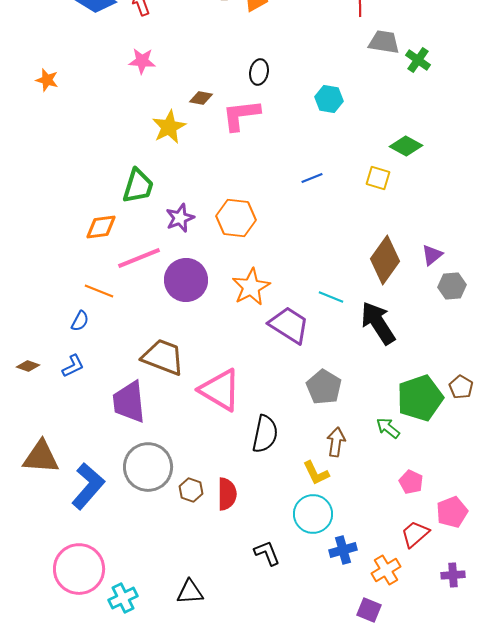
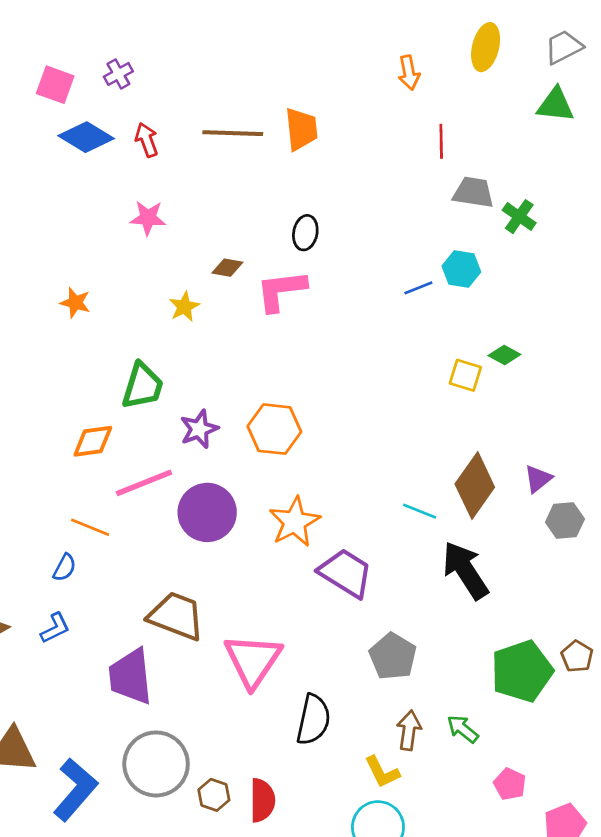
orange star: (47, 80) -> (75, 303), moved
cyan hexagon: (329, 99) -> (461, 269), moved
yellow star: (169, 127) -> (184, 307), size x0.7
green diamond: (406, 146) -> (504, 355), moved, size x0.7
blue line: (312, 178) -> (418, 288), moved
cyan line: (331, 297) -> (420, 511), moved
pink triangle: (220, 390) -> (253, 660), turned 33
green arrow: (388, 428) -> (463, 729), moved

